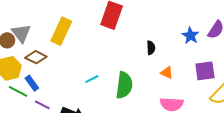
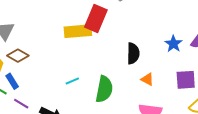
yellow rectangle: (61, 31) -> (78, 31), moved, turned 56
black semicircle: (151, 48) -> (133, 53), size x1.5

